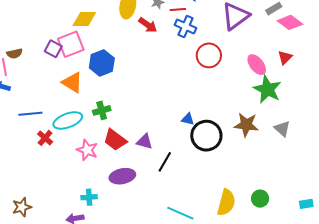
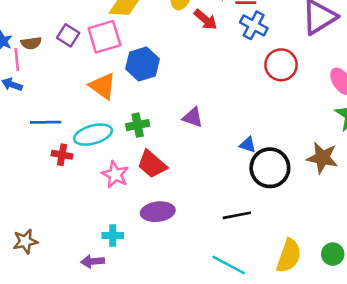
purple square: (53, 49) -> (68, 35), moved
red cross: (45, 138) -> (62, 155), turned -35
purple triangle: (145, 142) -> (193, 117), moved
black line: (165, 162) -> (237, 215), moved, turned 45

